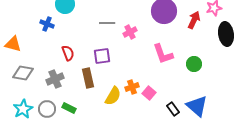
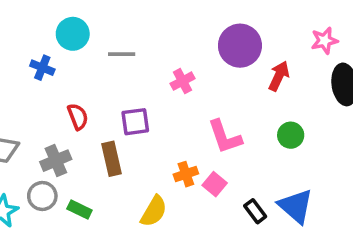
red arrow: (194, 20) -> (279, 76), moved
gray line: (107, 23) -> (122, 54), moved
pink L-shape: (163, 54) -> (225, 137), moved
yellow semicircle: (113, 96) -> (154, 211), moved
gray circle: (47, 109) -> (42, 196), moved

